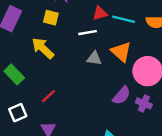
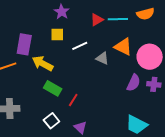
white line: (88, 33) -> (80, 46), moved
yellow arrow: (43, 48) -> (43, 63), moved
gray triangle: (94, 58) -> (102, 58), turned 32
green rectangle: (14, 74) -> (53, 88), moved

